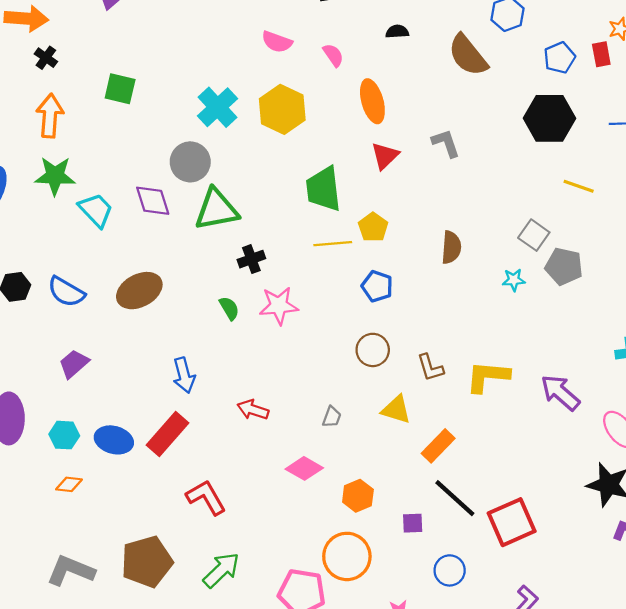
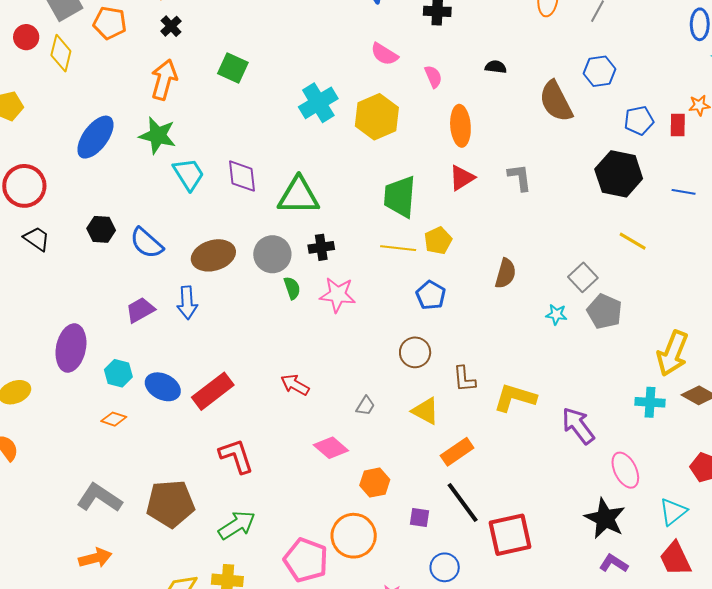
gray circle: (190, 162) -> (272, 254), moved
blue arrow: (184, 375) -> (187, 303), moved

